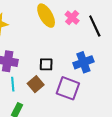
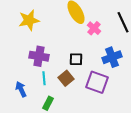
pink cross: (72, 18) -> (94, 28), moved

